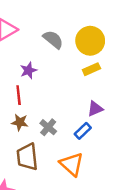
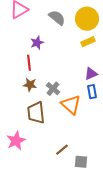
blue rectangle: (83, 131) -> (92, 92), moved, turned -56
orange triangle: (72, 164) -> (71, 105), moved

